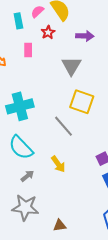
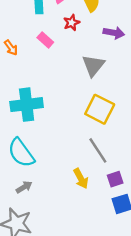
pink rectangle: (28, 50) -> (45, 40), turned -56
gray line: (64, 126) -> (98, 150), moved
yellow arrow: (58, 164) -> (81, 179), moved

